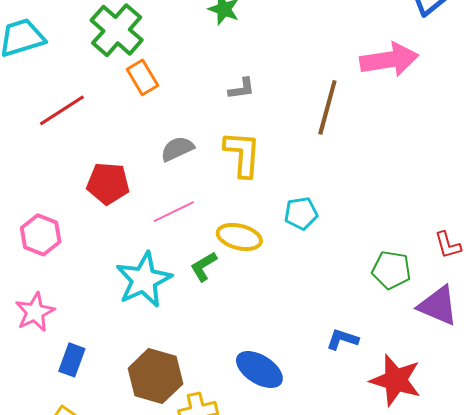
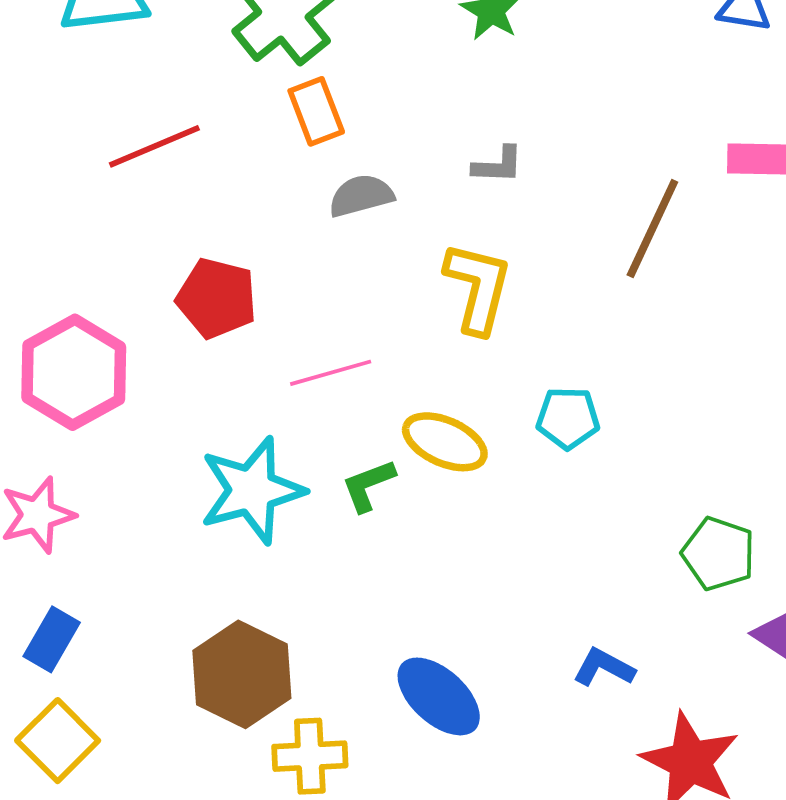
gray semicircle: (177, 149) -> (361, 196), moved
pink hexagon: (41, 235) -> (74, 372), size x1.4
blue rectangle: (72, 360) -> (52, 639), moved

